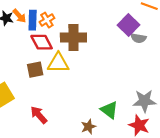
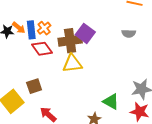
purple square: (129, 25) -> (85, 33), moved
yellow triangle: (58, 63) -> (72, 64), moved
brown square: (35, 70) -> (34, 86), moved

